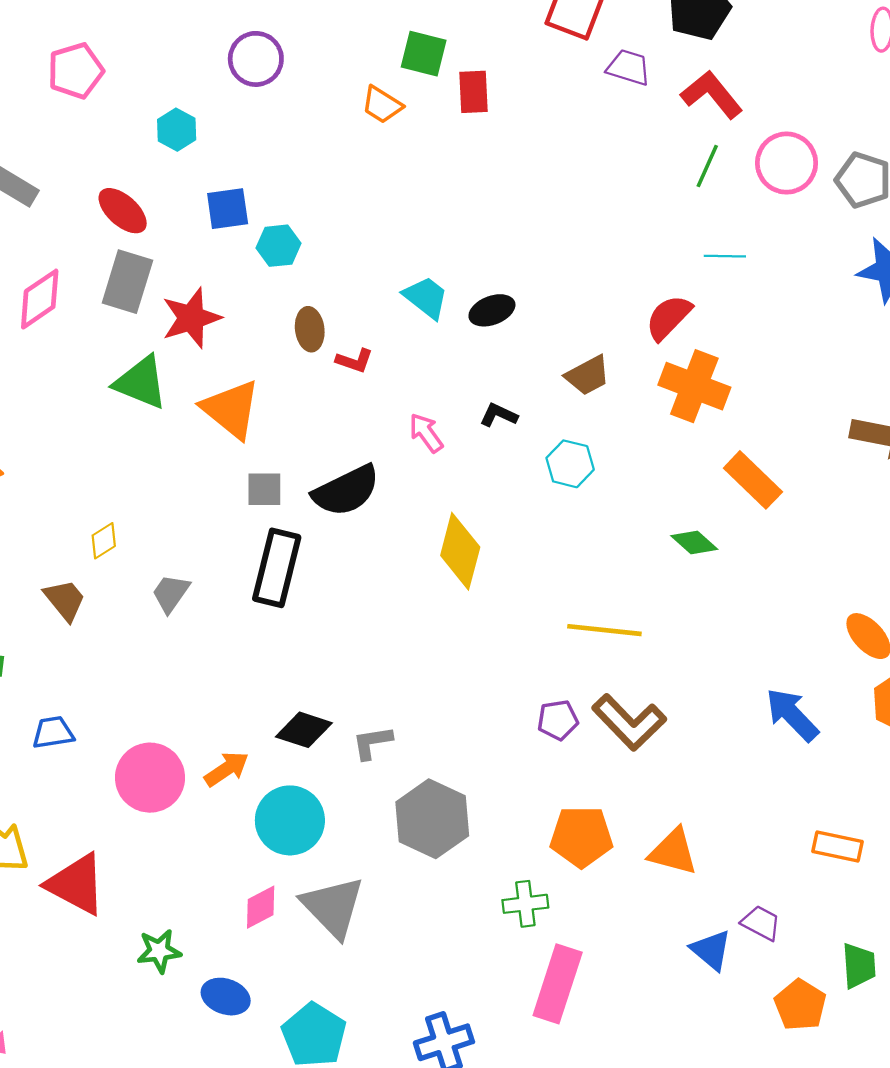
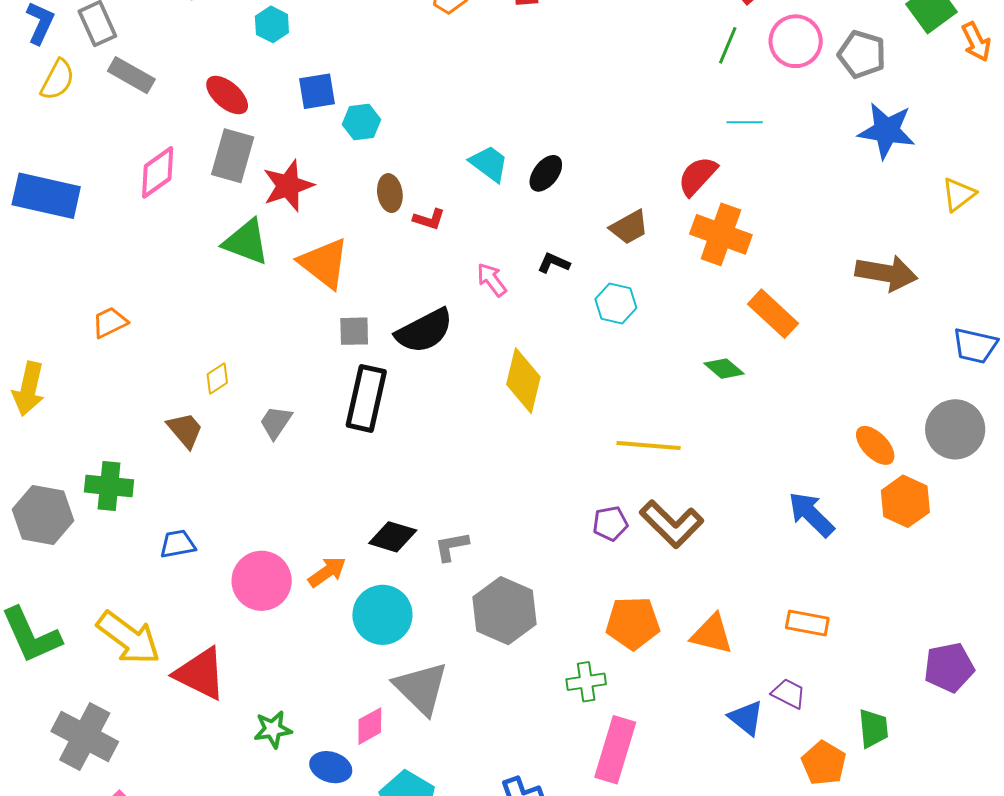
black ellipse: (492, 310) -> (546, 173), turned -30
orange rectangle: (838, 847) -> (807, 623), moved
pink diamond: (261, 907) -> (370, 726), moved

